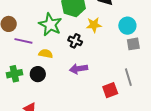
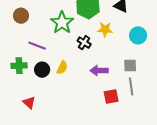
purple line: (23, 41) -> (37, 46), moved
gray square: (133, 44) -> (130, 65), moved
yellow semicircle: (46, 54) -> (62, 68), moved, turned 96
purple arrow: (78, 69) -> (99, 71), moved

